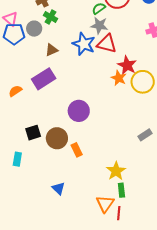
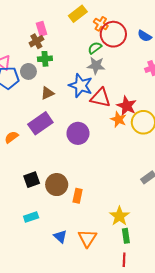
green cross: (51, 17) -> (45, 59), turned -32
red triangle: (107, 44) -> (100, 98), moved
purple circle: (79, 111) -> (78, 133), moved
orange rectangle: (77, 150) -> (78, 196), turned 40
cyan rectangle: (17, 159) -> (31, 217), moved, turned 64
orange triangle: (105, 204) -> (87, 238), moved

